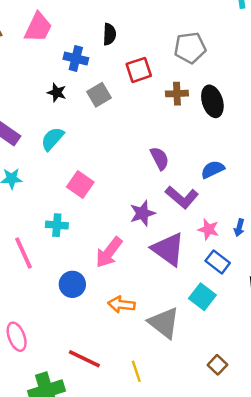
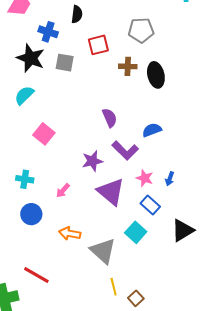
black star: (57, 93) -> (31, 58), size x1.8
gray square: (99, 95) -> (65, 63), turned 36
cyan cross: (57, 225) -> (25, 179), moved
pink arrow: (109, 252) -> (63, 191), size x0.6
brown square: (217, 365) -> (136, 298), moved
yellow line: (136, 371) -> (114, 287), moved

